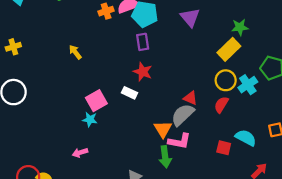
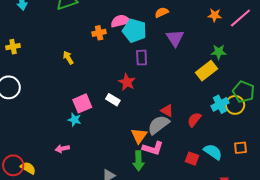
orange cross: (106, 11) -> (99, 33), moved
purple rectangle: (143, 42) -> (142, 58), moved
yellow circle: (226, 80) -> (235, 105), moved

